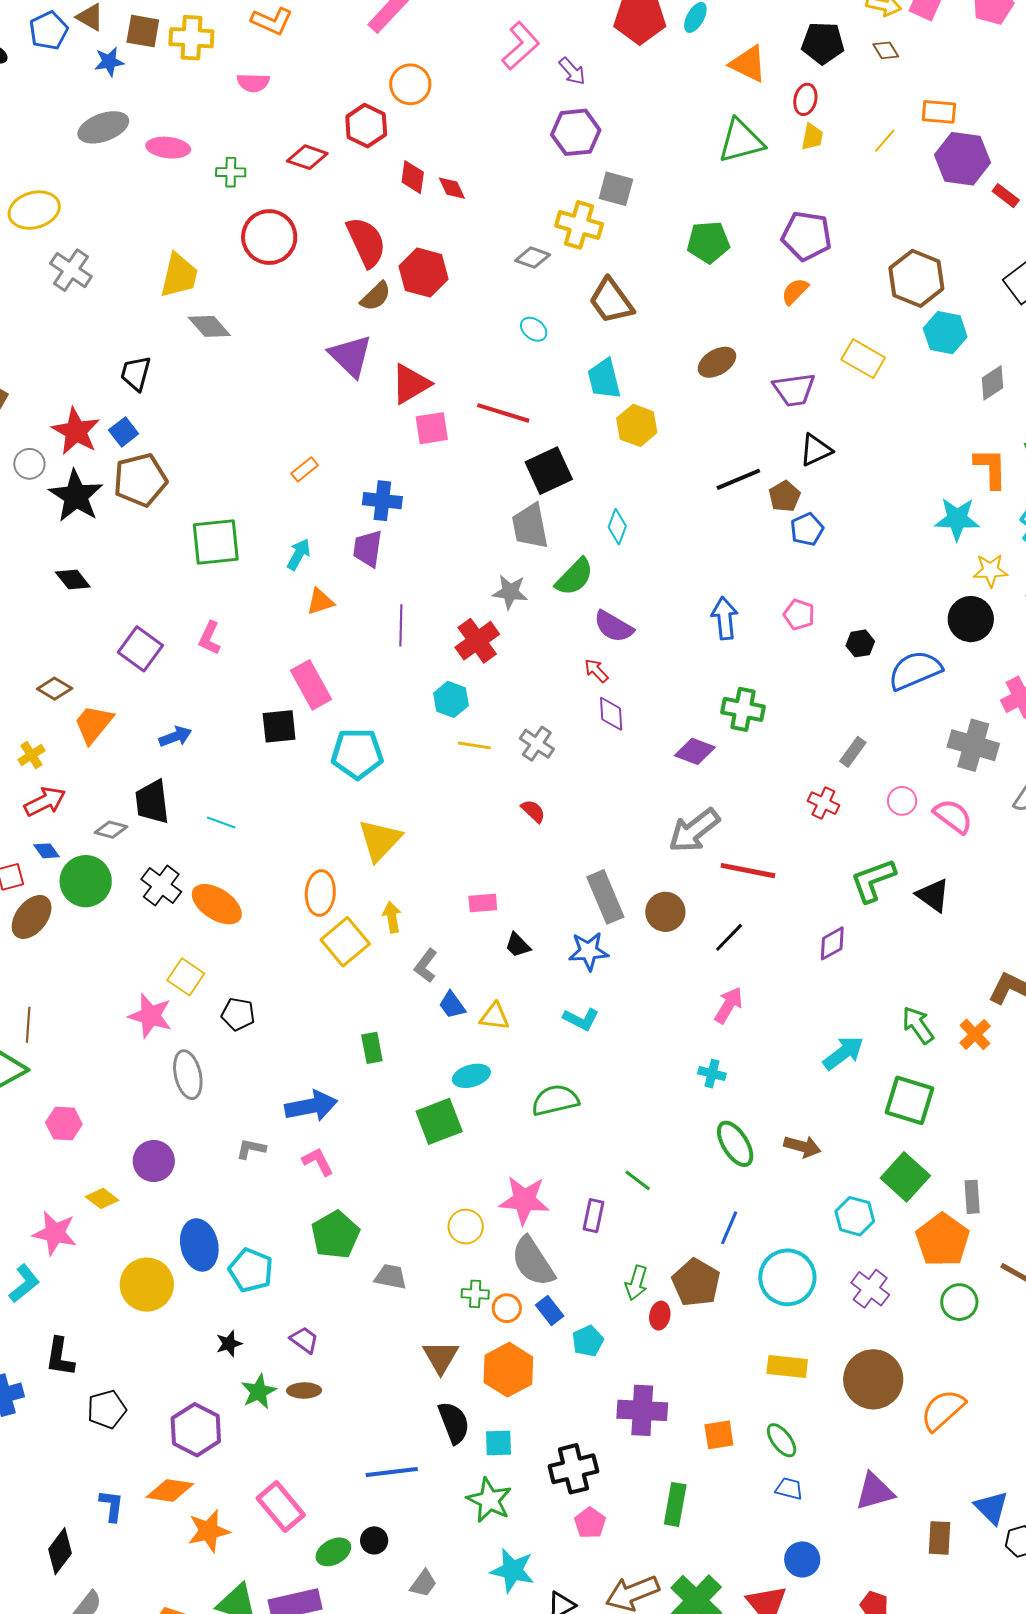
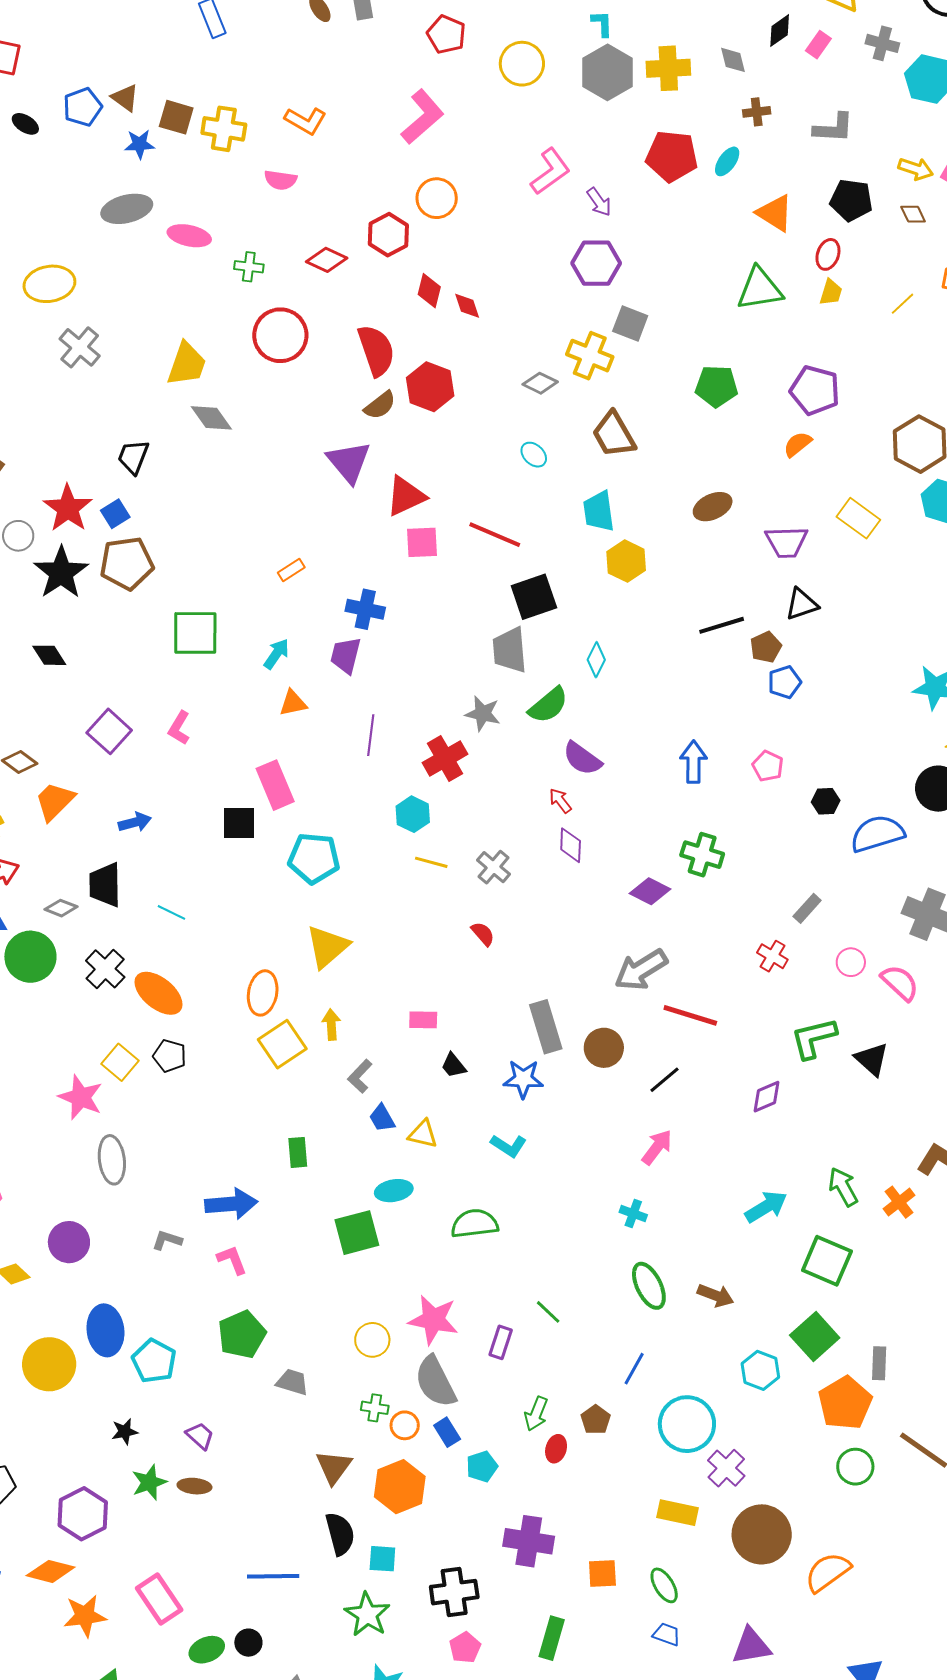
black pentagon: (238, 1014) -> (170, 1056), moved
brown pentagon: (696, 1283) -> (596, 1420), size x0.6
purple cross: (870, 1289) -> (726, 1468), moved

